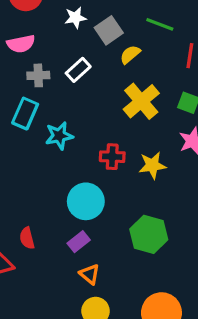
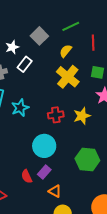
white star: (75, 18) -> (12, 47), moved
green line: (160, 24) -> (71, 26), turned -36
yellow semicircle: (130, 54) -> (66, 51), moved
red semicircle: (27, 238) -> (27, 176), moved

